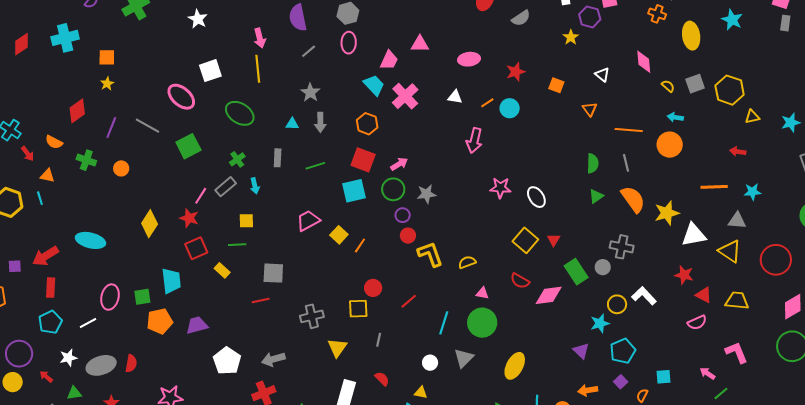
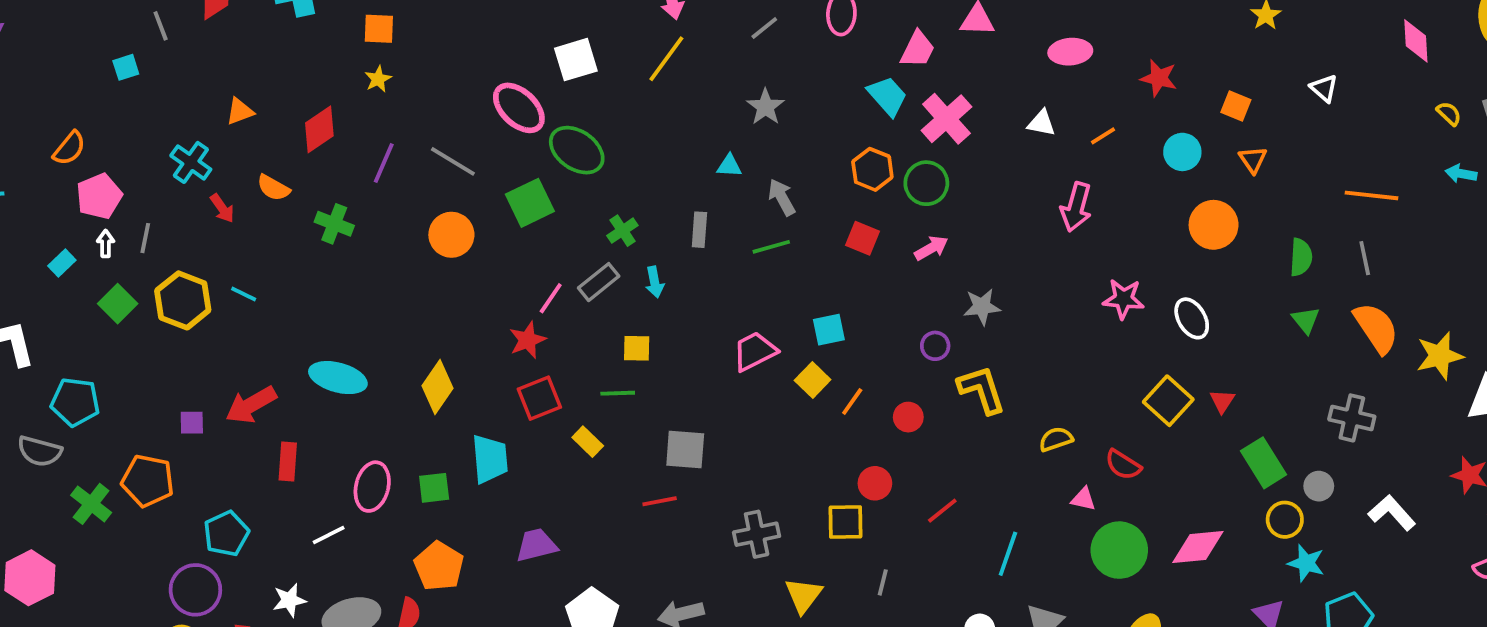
pink diamond: (644, 62) -> (1416, 41), moved
yellow line: (258, 69) -> (666, 59), turned 40
red star: (516, 72) -> (1159, 78), turned 30
cyan circle: (510, 108) -> (1182, 152), moved
orange triangle: (590, 109) -> (1253, 160), moved
green ellipse: (240, 113) -> (577, 150), moved
gray arrow: (320, 122) -> (782, 197), moved, turned 150
orange circle: (670, 145) -> (1214, 225), moved
red square: (363, 160) -> (863, 238), size x0.7
orange circle: (121, 168) -> (451, 235), moved, size x1.5
orange triangle: (47, 176) -> (240, 111), moved, turned -35
green circle: (393, 189) -> (926, 183), moved
cyan square: (354, 191) -> (829, 330), moved, size x0.7
green triangle: (596, 196) -> (1306, 320), turned -35
cyan line: (40, 198) -> (244, 294), turned -48
red star: (189, 218) -> (528, 340), turned 30
yellow diamond: (150, 224) -> (438, 387), moved
red circle: (408, 236) -> (908, 417), moved
yellow L-shape: (430, 254) -> (982, 390), moved
gray circle: (603, 267) -> (1319, 486), moved
red semicircle: (520, 281) -> (1123, 465), moved
red rectangle: (51, 288) -> (288, 462), moved
pink diamond: (549, 295) -> (1198, 547), moved
yellow circle: (617, 304) -> (1285, 520), moved
orange pentagon: (160, 321) -> (439, 566), moved, turned -30
cyan pentagon: (50, 322) -> (226, 534), moved
green circle: (482, 323) -> (1119, 550), moved
cyan star: (600, 323) -> (1306, 563), turned 30

